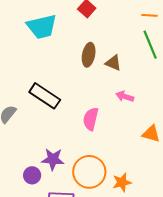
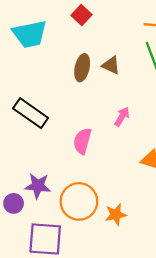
brown triangle: (113, 63) -> (111, 65), moved
pink arrow: (125, 96) -> (122, 117), turned 102

